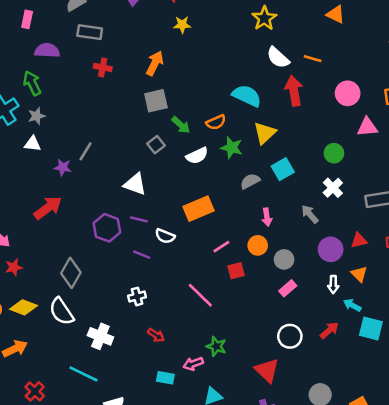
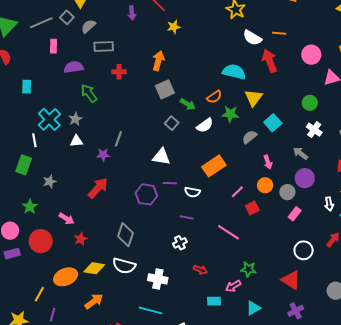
green arrow: (32, 83) -> (89, 93), moved
purple circle: (331, 249) -> (305, 178), moved
purple line: (142, 255) -> (187, 217), moved
white semicircle: (61, 311) -> (124, 266), turned -30

